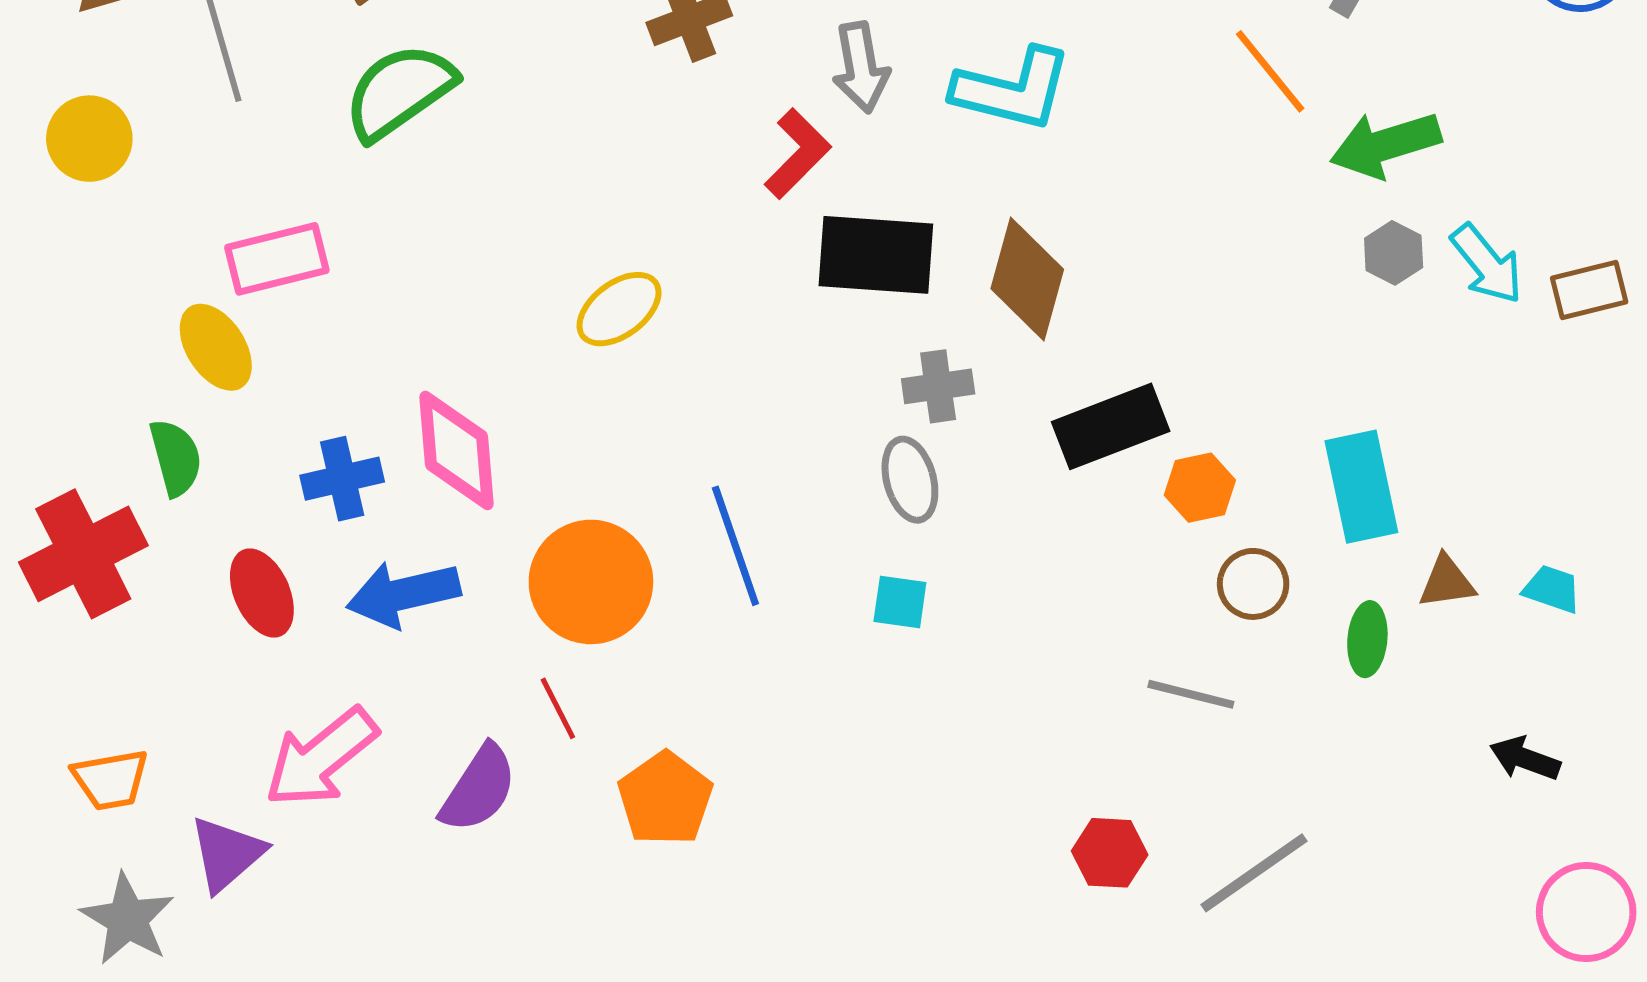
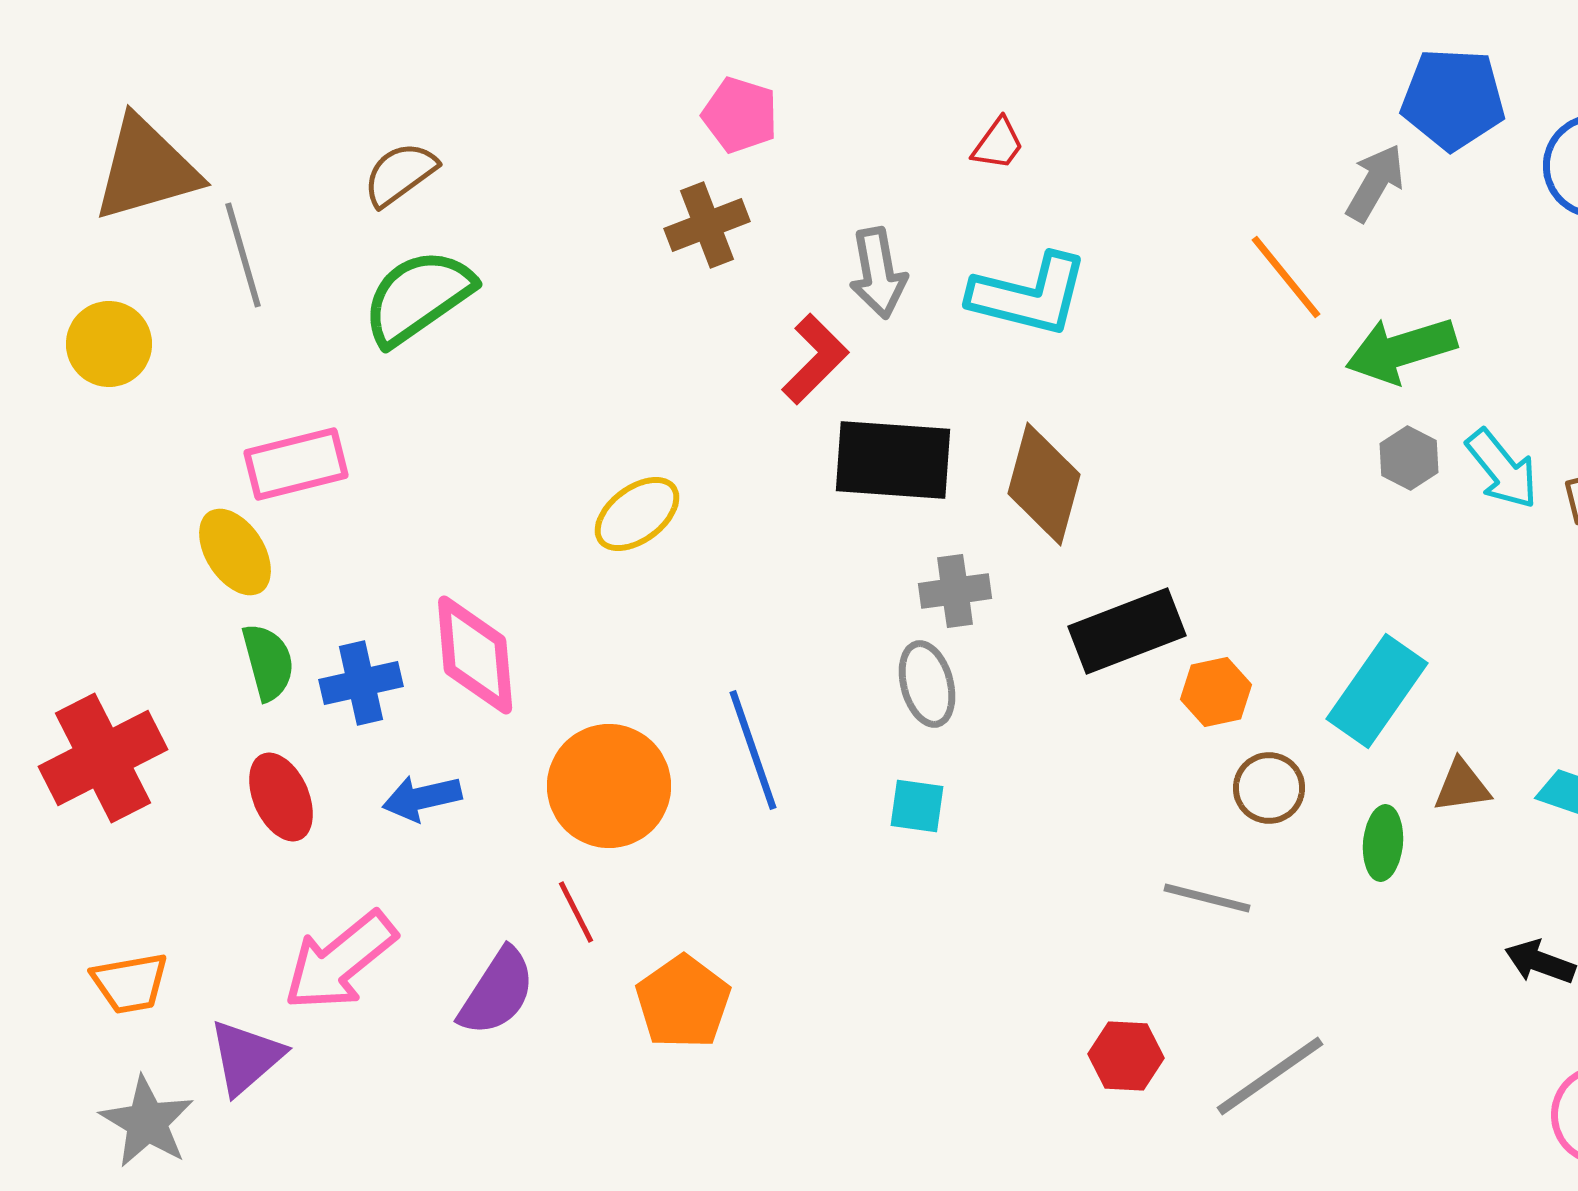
green semicircle: (176, 458) -> (268, 662), moved
cyan rectangle: (1361, 487) -> (1377, 691), turned 47
blue arrow: (403, 594) -> (422, 798), size x0.7

